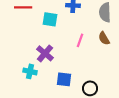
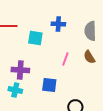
purple cross: (45, 53) -> (20, 70), moved, turned -36
blue square: (64, 79) -> (49, 85), moved

